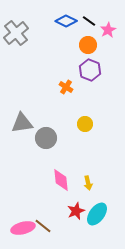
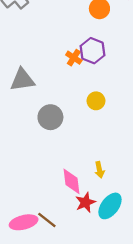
purple hexagon: (90, 70) -> (92, 51), moved
gray triangle: (22, 123) -> (22, 80), moved
pink diamond: (61, 180) -> (71, 181), moved

